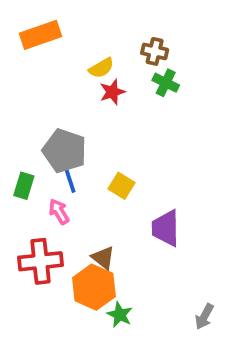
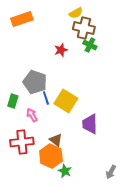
brown cross: (155, 51) -> (84, 28), size x1.5
yellow semicircle: (101, 68) -> (76, 13), moved
blue line: (70, 180) -> (46, 98), moved
yellow square: (122, 186) -> (66, 101), size x1.6

